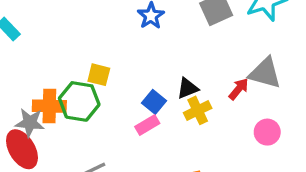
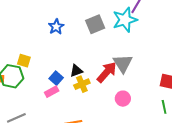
gray triangle: (265, 73) -> (123, 63), turned 40
red arrow: (239, 89) -> (107, 72), size x1.6

